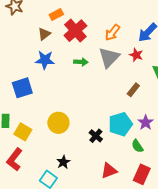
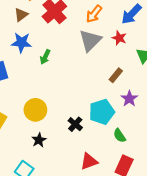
green arrow: (81, 62) -> (45, 57), moved, turned 112
purple star: (146, 123) -> (129, 99), moved
black star: (63, 162) -> (39, 140), moved

